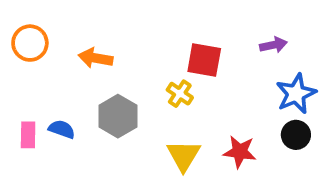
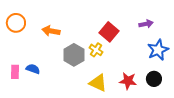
red square: (204, 60) -> (109, 32), turned 30
gray hexagon: (118, 116) -> (74, 55), moved
black circle: (296, 135) -> (154, 79), moved
yellow triangle: (184, 155) -> (98, 83), turned -36

